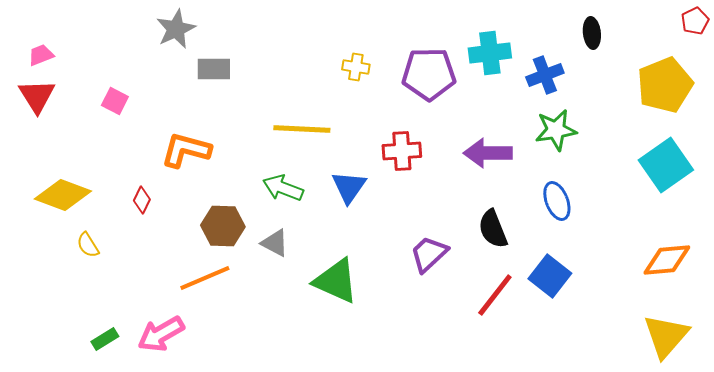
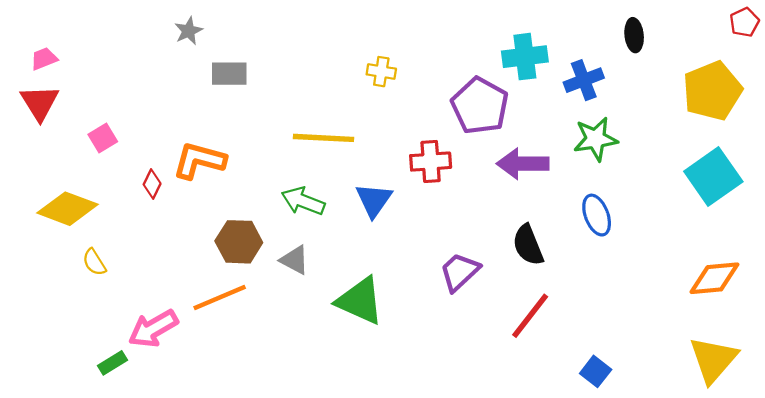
gray star: (176, 29) -> (189, 31), size x0.7
purple pentagon: (429, 74) -> (480, 106), moved, turned 30
pink square: (115, 101) -> (103, 138), moved, turned 32
red diamond: (142, 200) -> (152, 184), moved
blue square: (550, 276) -> (596, 371), moved, size x0.7
pink arrow: (161, 334) -> (153, 329), moved

